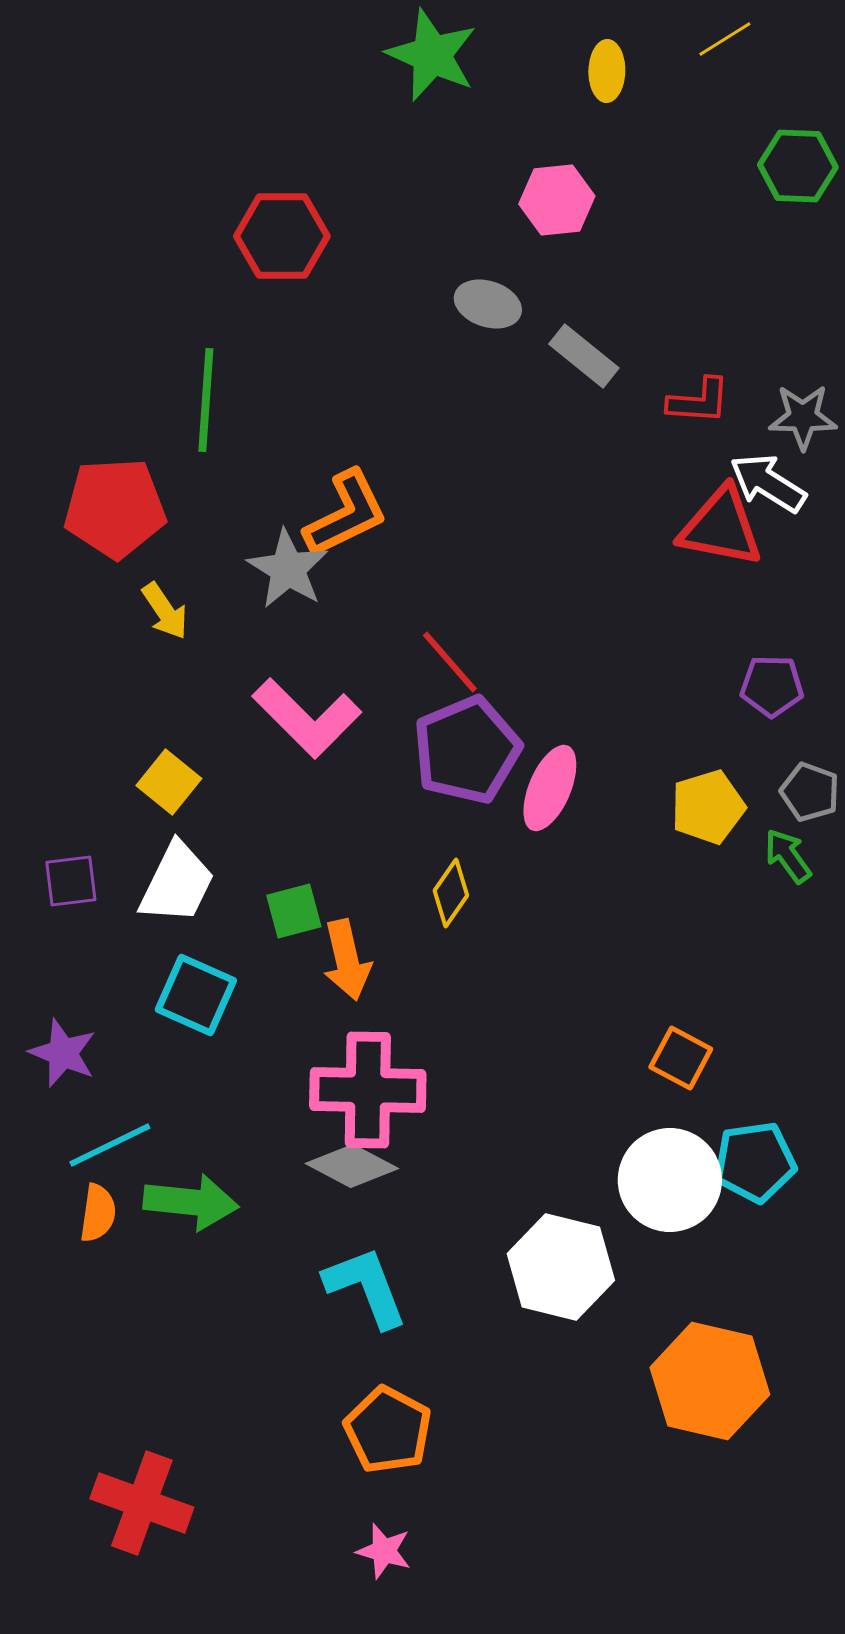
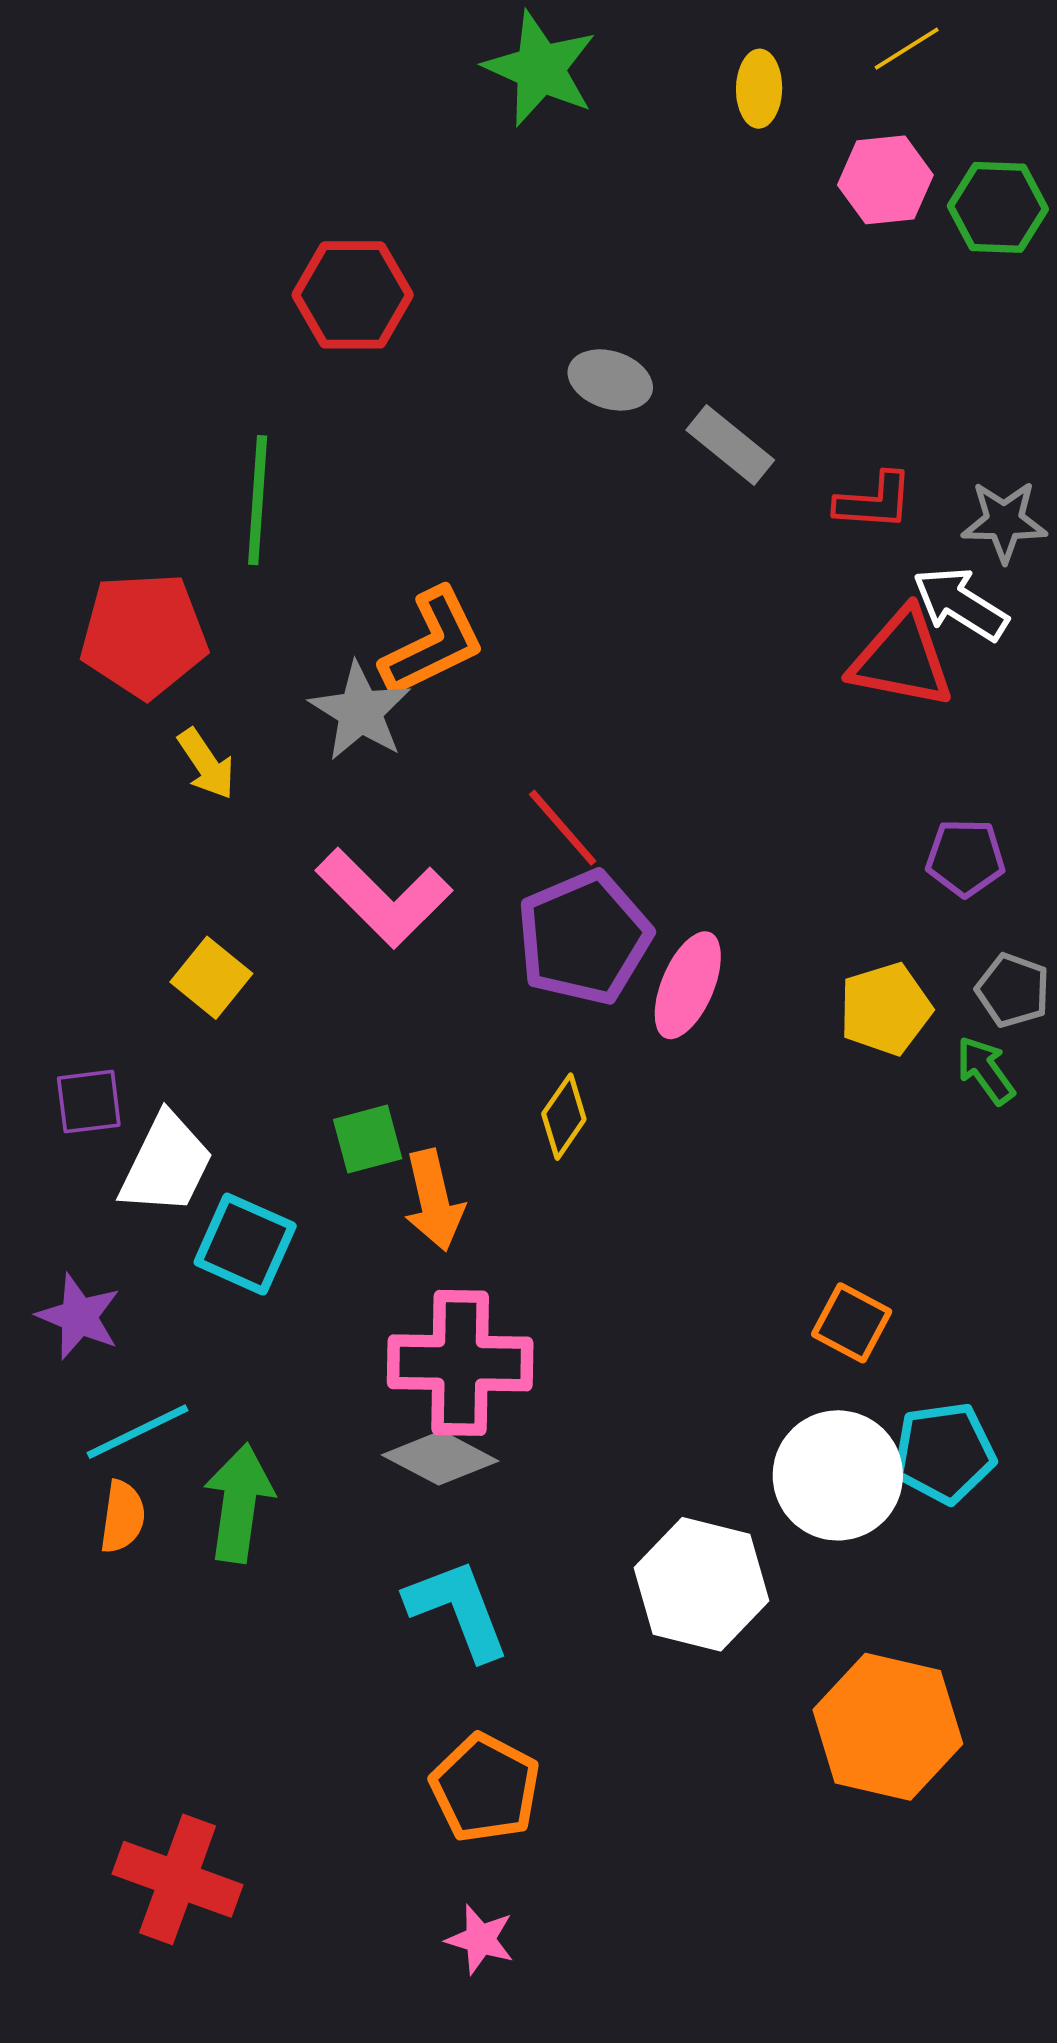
pink hexagon: (557, 200) -> (885, 180), moved
white trapezoid: (177, 883) -> (166, 1164), moved
green arrow: (191, 1202) -> (239, 1503), turned -88

